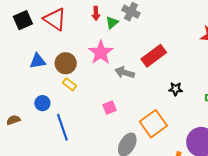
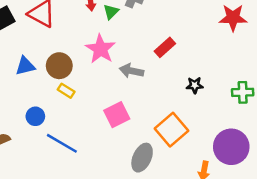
red rectangle: (154, 56) -> (165, 47), size x0.7
pink square: (109, 107) -> (117, 115), size x1.5
blue line: (62, 127) -> (62, 143), turned -36

